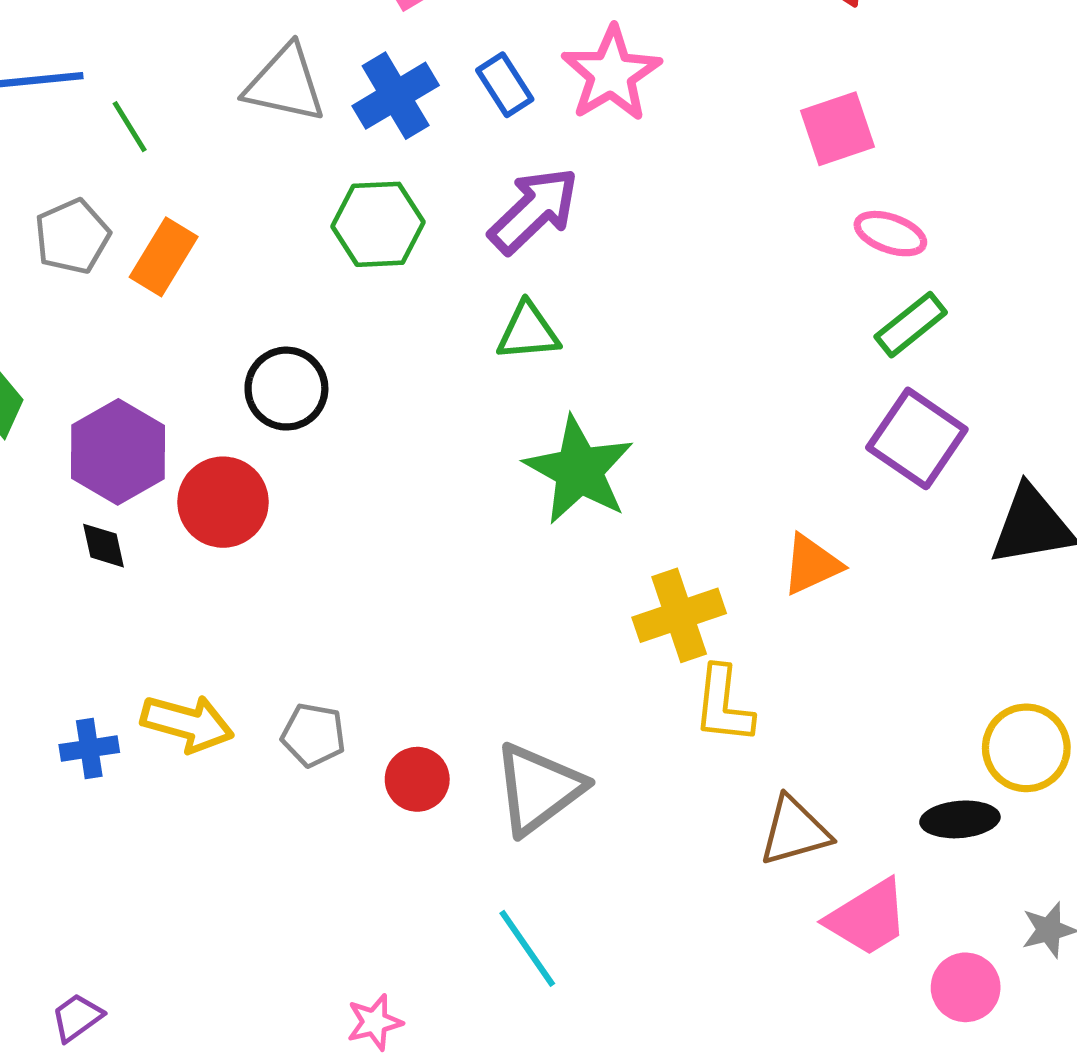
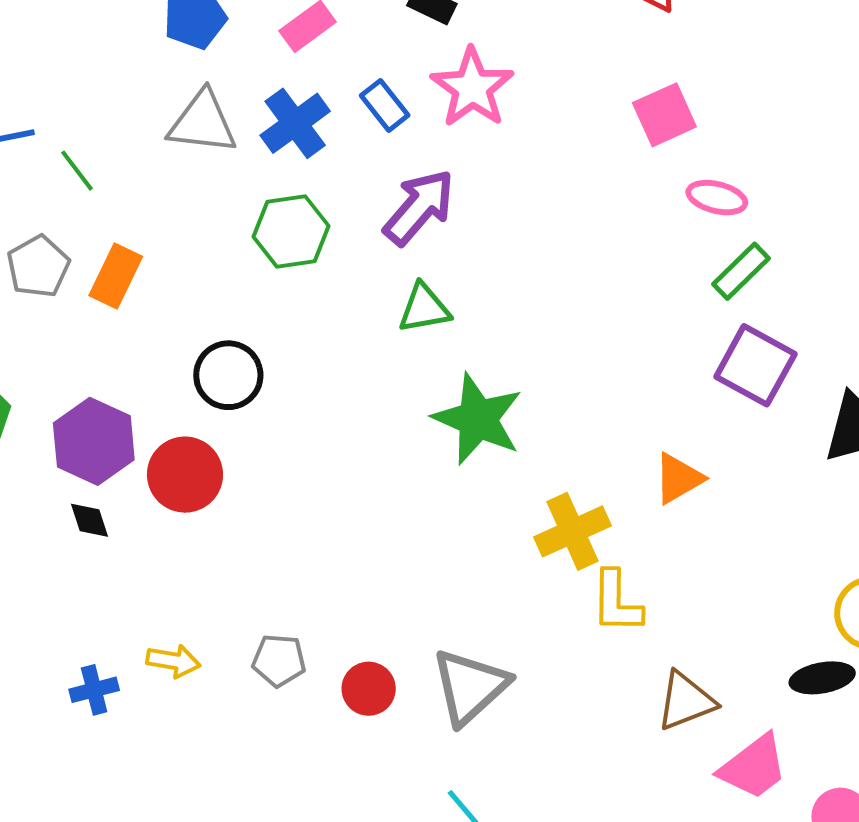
yellow arrow: (187, 723) -> (173, 661), size x0.7

